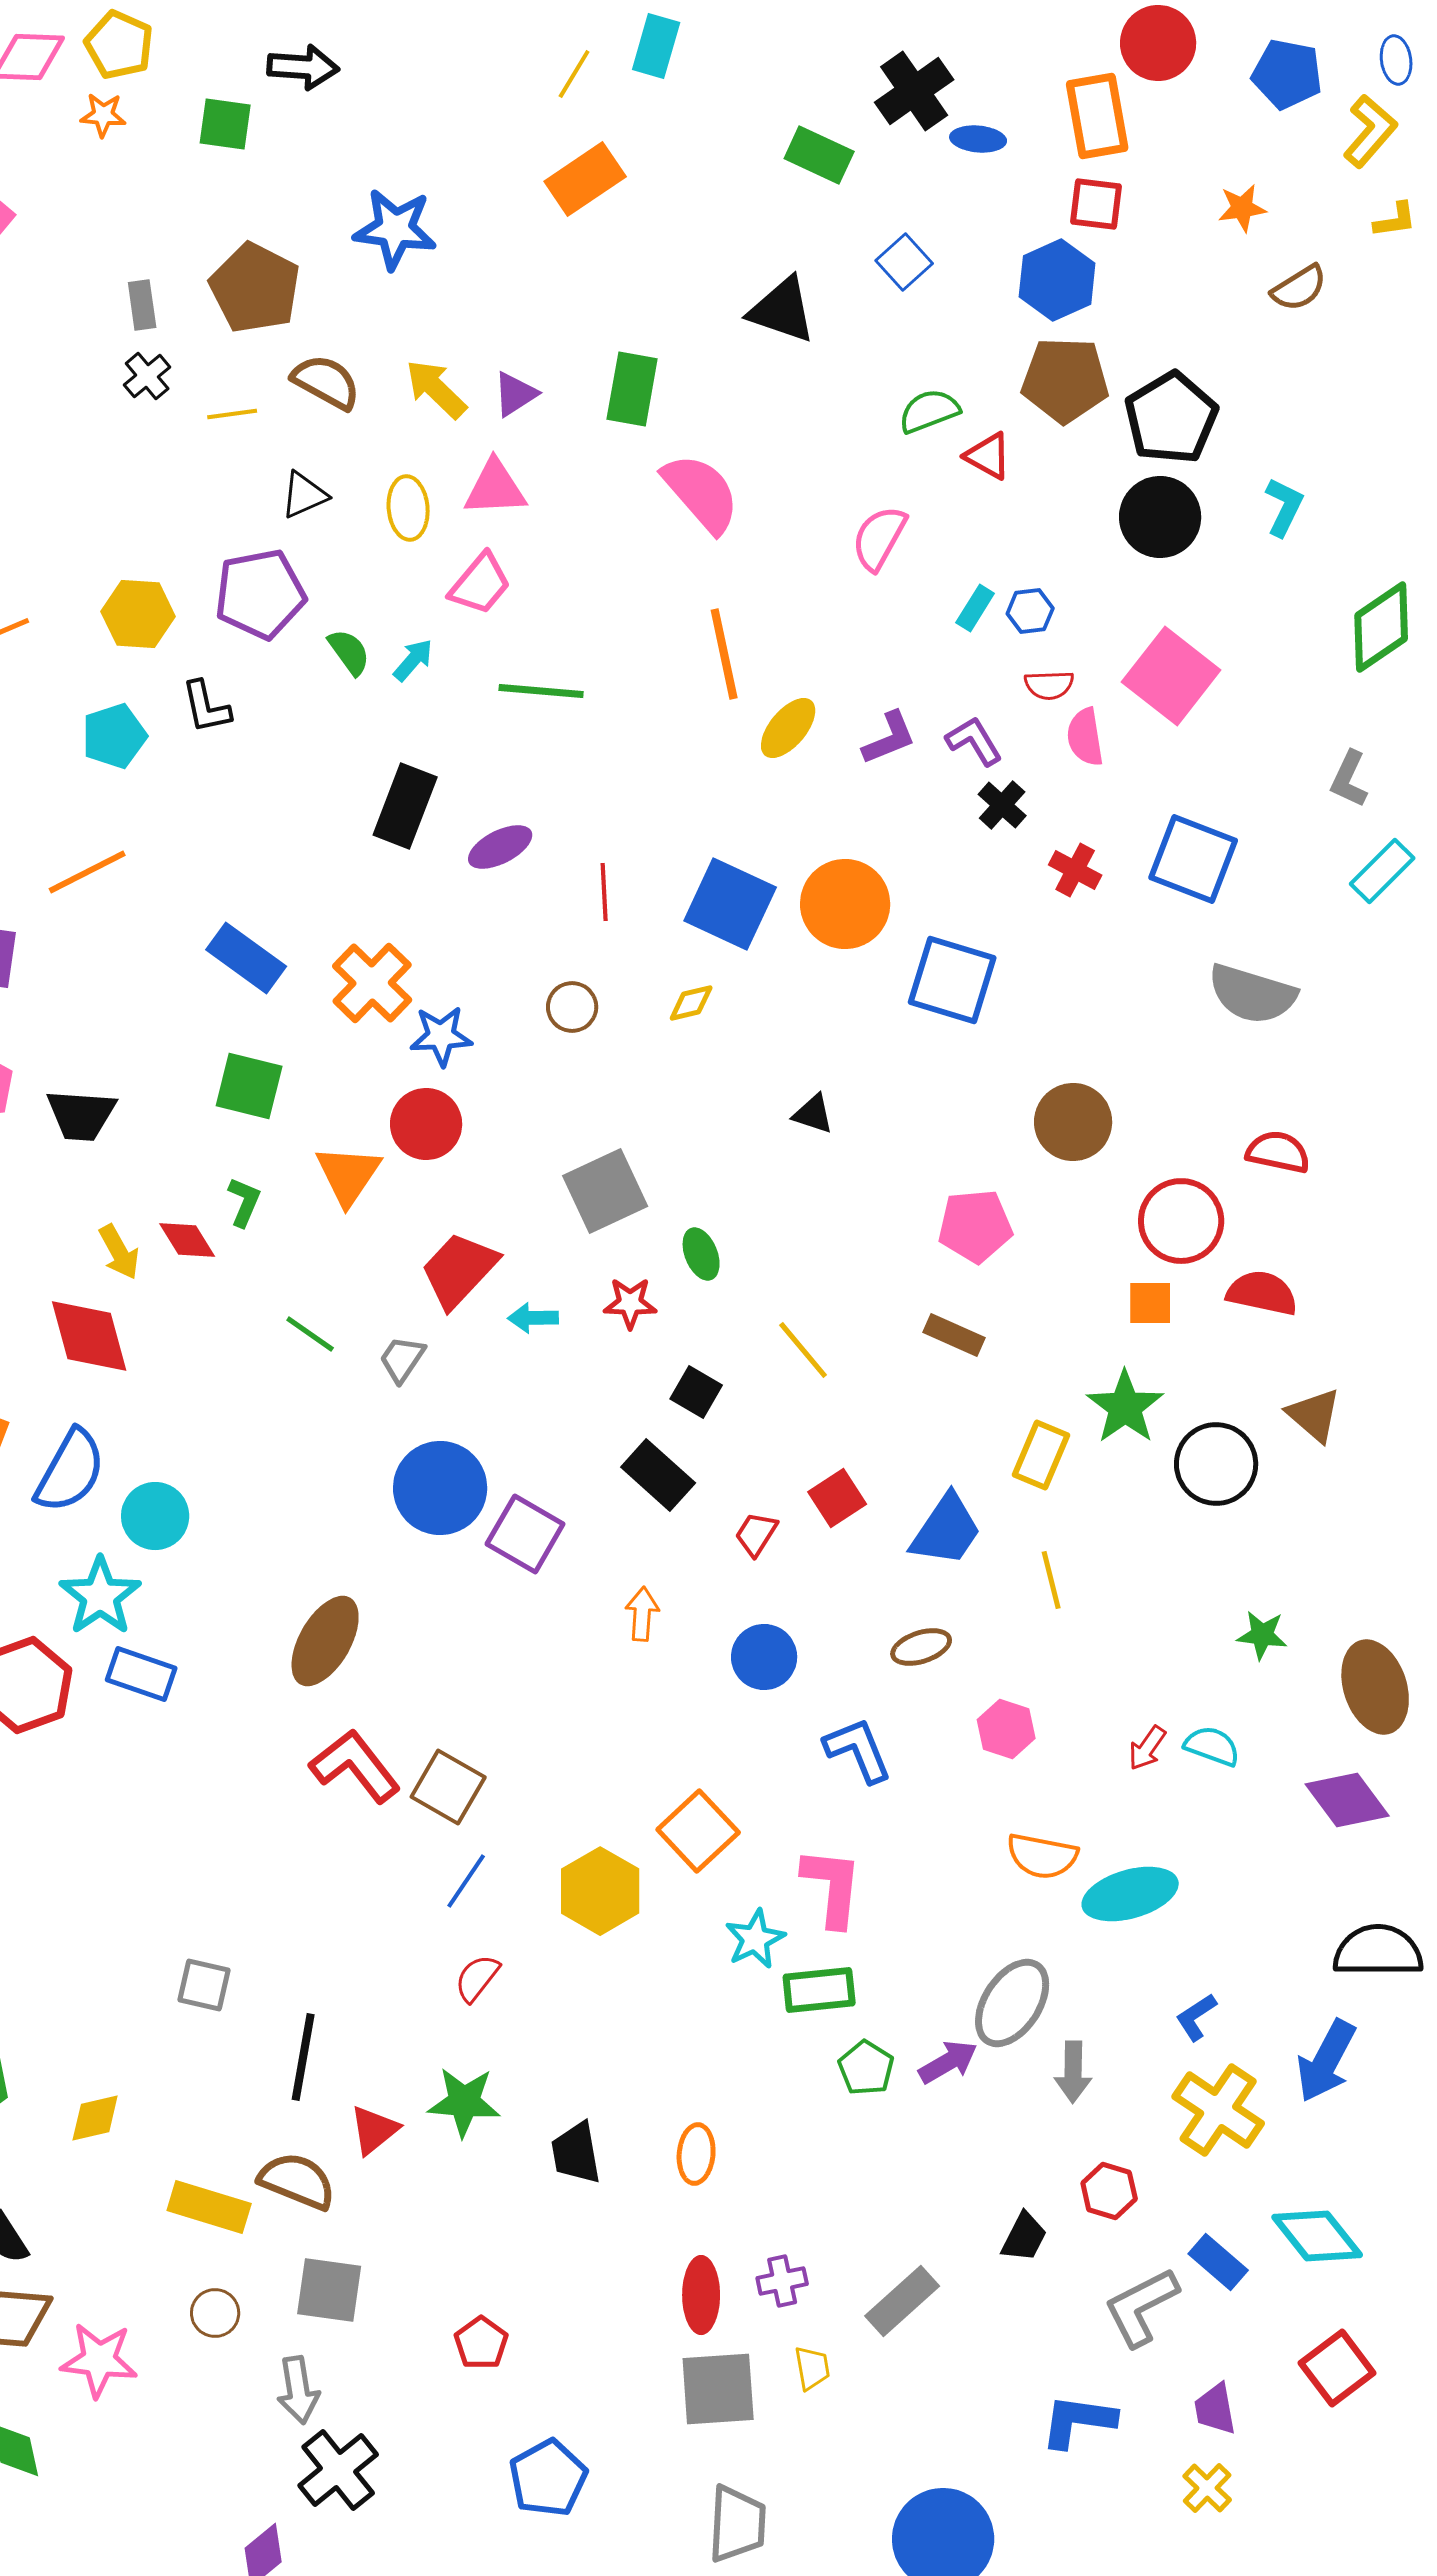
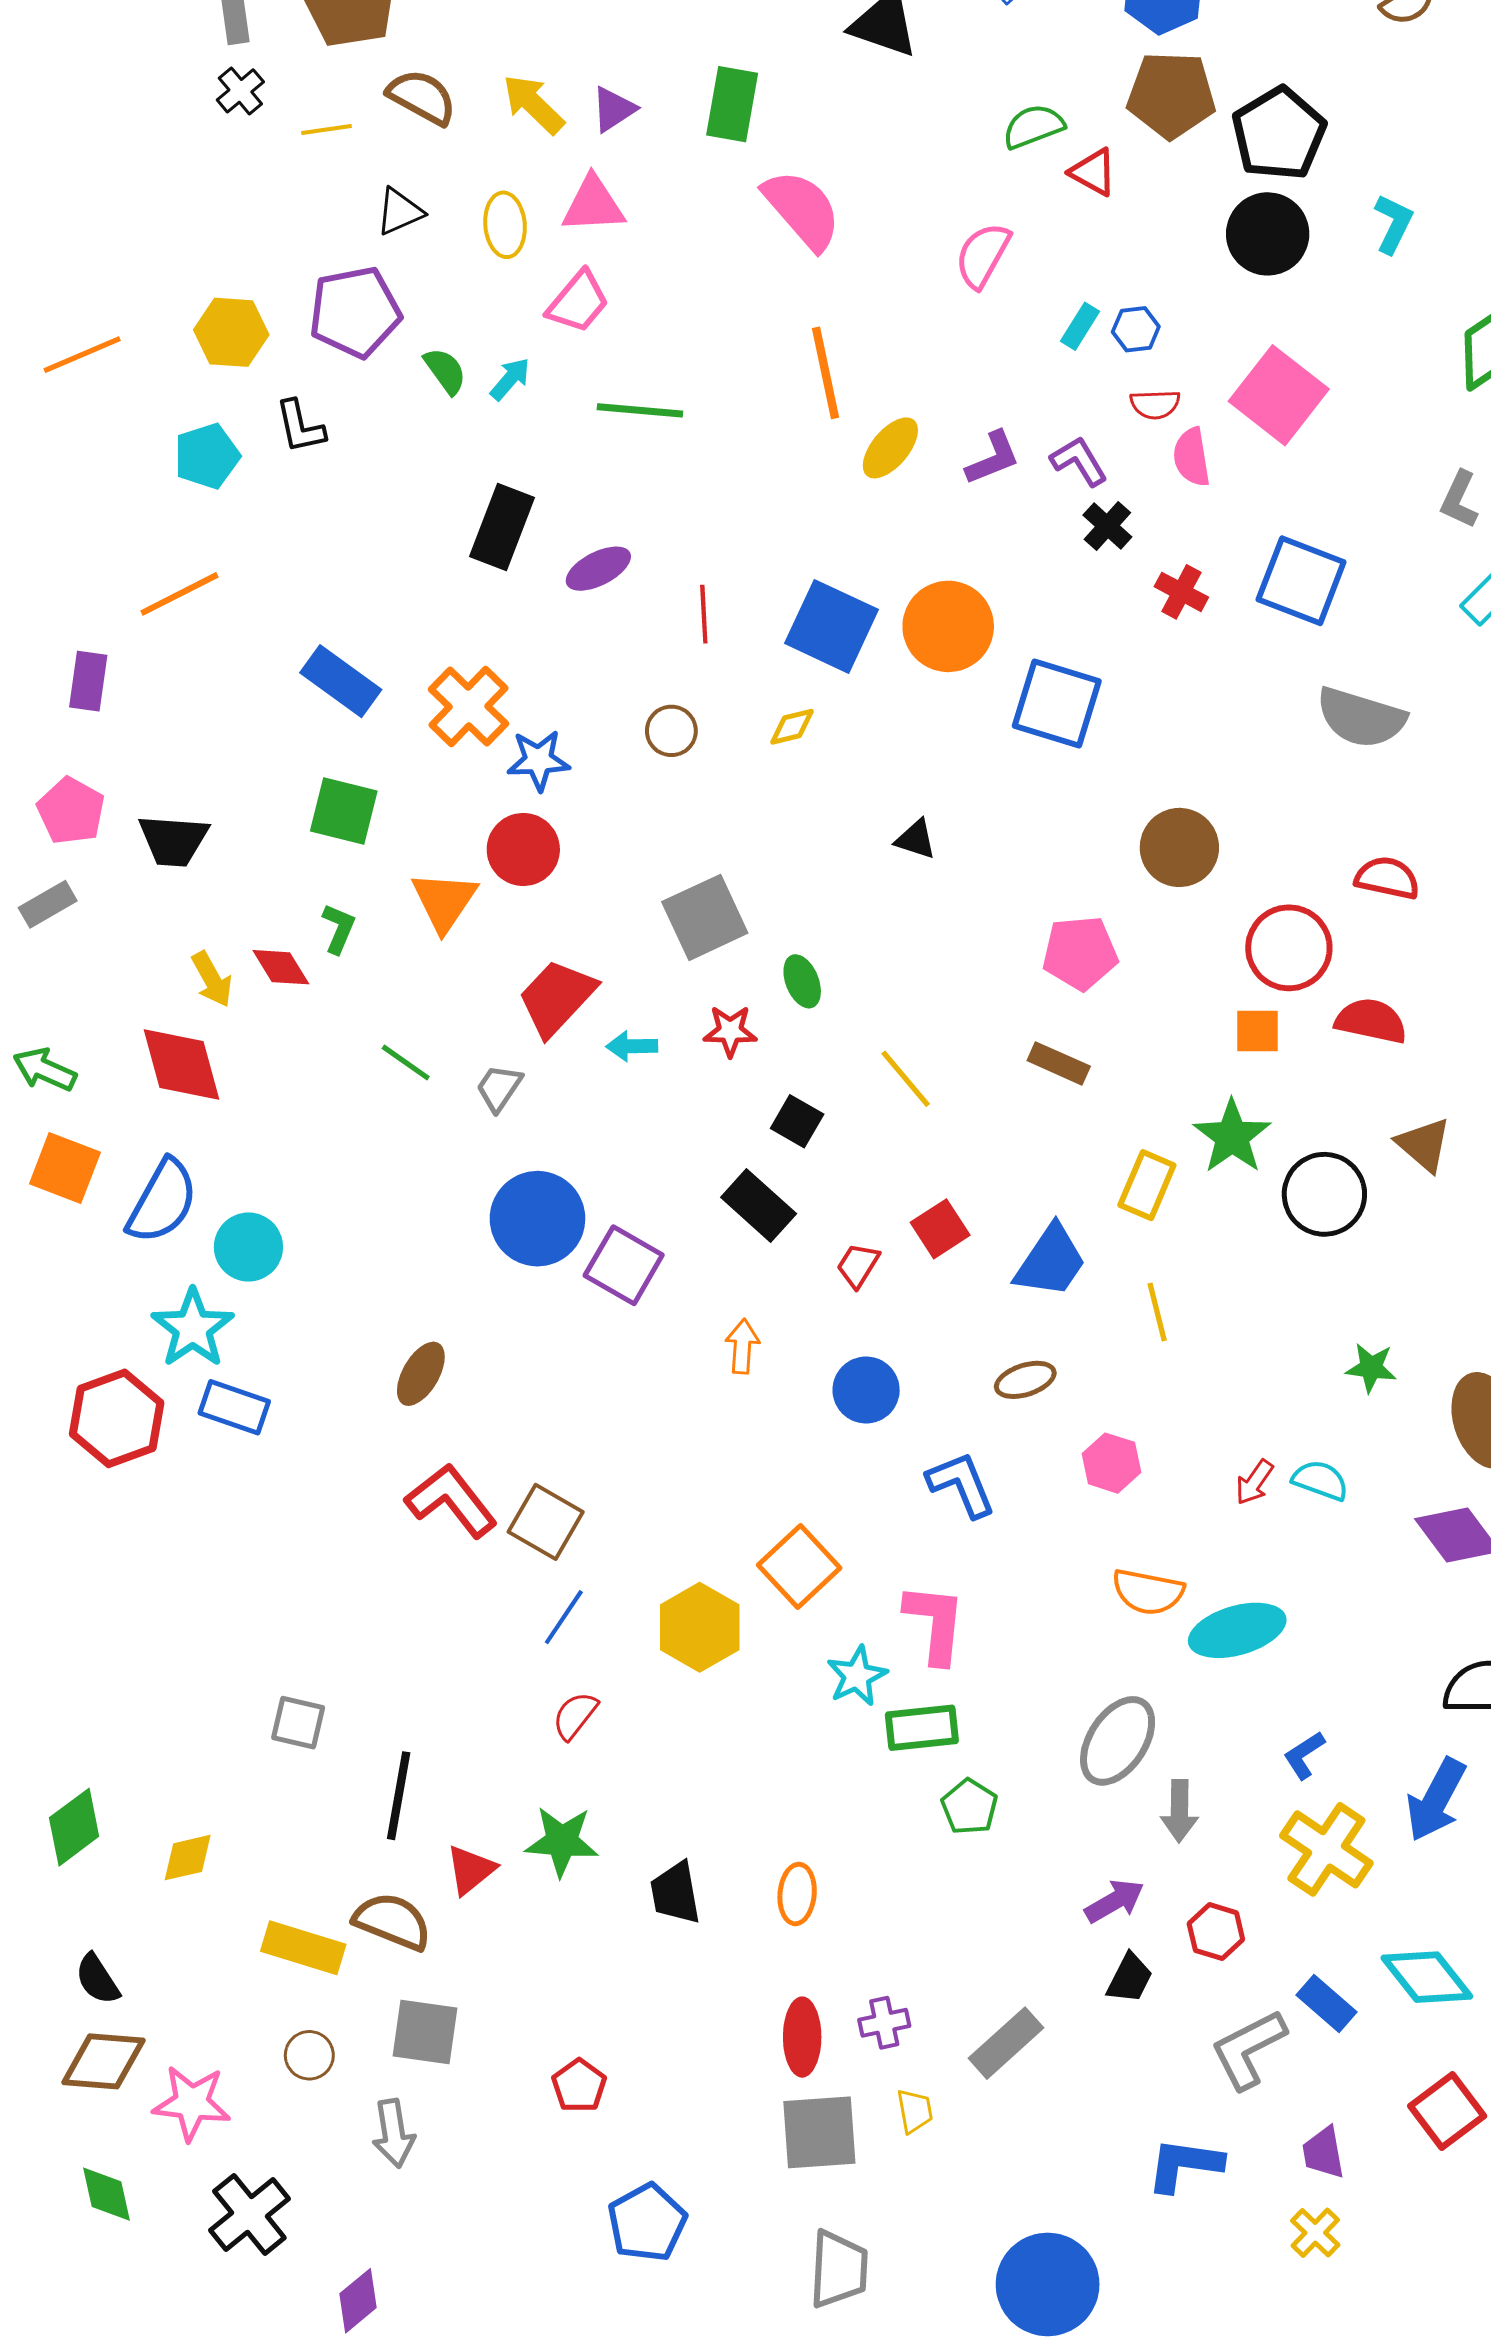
brown ellipse: (325, 1641) -> (421, 1374), size x0.7
purple arrow: (948, 2062) -> (1115, 1901), moved
black cross: (338, 2470) -> (249, 2214), moved

